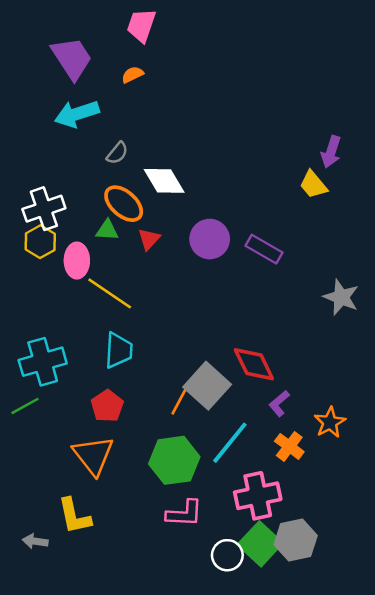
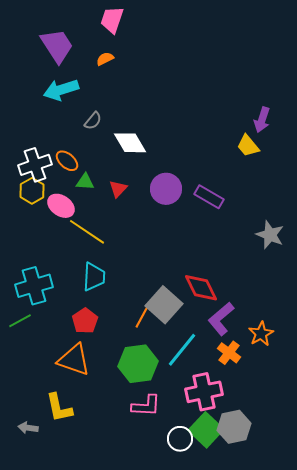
orange ellipse: (124, 204) -> (67, 161), moved, size x0.7
pink ellipse: (77, 261) -> (61, 206), turned -56
purple L-shape: (279, 403) -> (221, 319), size x1.6
orange triangle: (93, 455) -> (74, 360), turned -33

